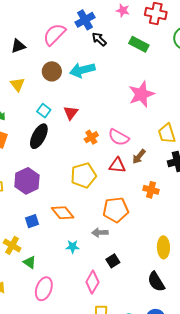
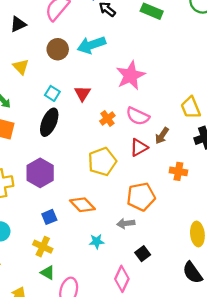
pink star: (141, 94) -> (131, 76), moved
red triangle: (117, 165) -> (139, 147), turned -30
yellow cross: (12, 245) -> (43, 247), moved
green triangle: (30, 262) -> (48, 273), moved

